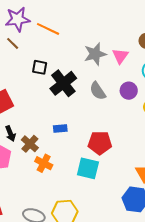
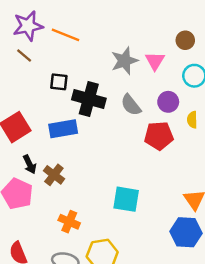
black cross: (63, 83) -> (89, 99), turned -32
blue rectangle: (60, 128) -> (63, 129), moved, size x1.6
red pentagon: (100, 143) -> (159, 136), moved
orange cross: (44, 163) -> (69, 222), moved

